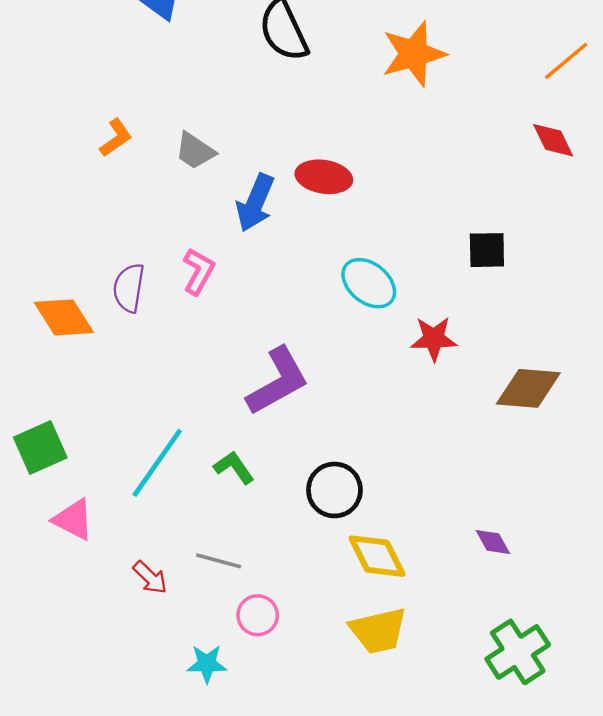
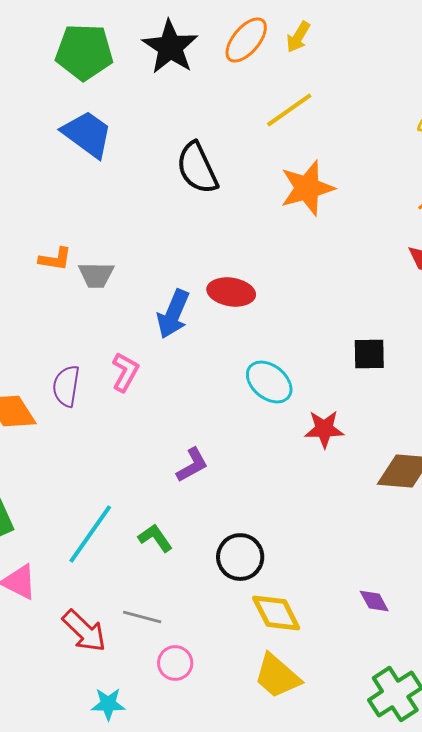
orange L-shape: (116, 138) -> (55, 259), turned 44
gray trapezoid: (195, 151) -> (96, 275), moved, turned -33
purple L-shape: (278, 381) -> (192, 465), size x0.6
red arrow: (150, 577) -> (84, 631), size x1.5
yellow trapezoid: (378, 631) -> (277, 676), turned 54
cyan star: (207, 664) -> (108, 704), moved

